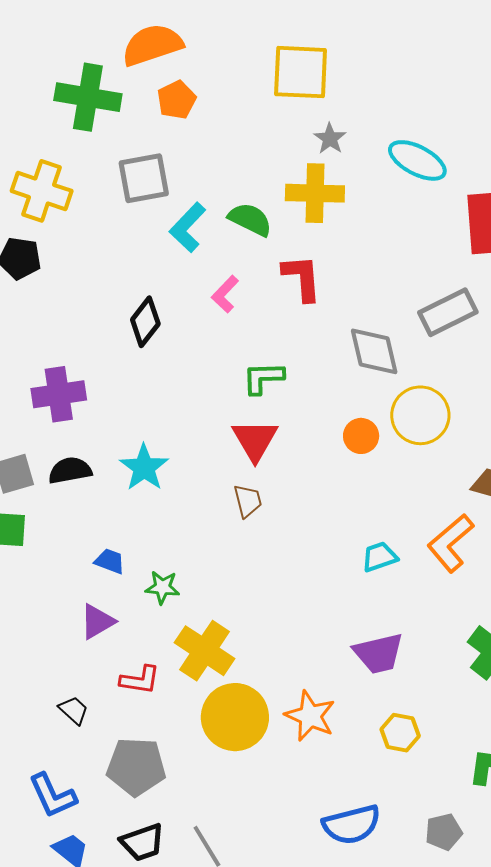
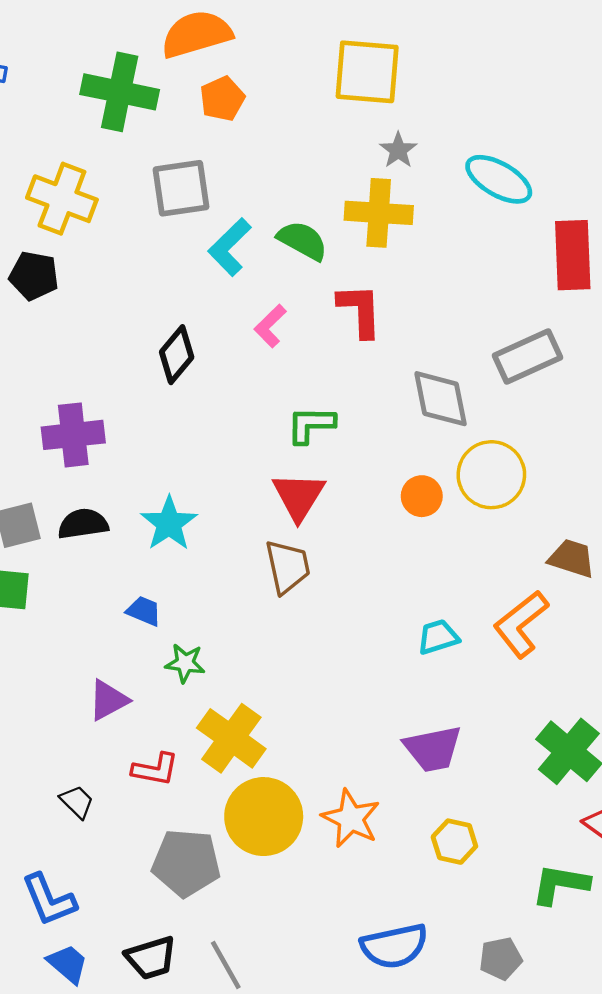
brown trapezoid: (248, 501) -> (288, 567), size x1.4
blue trapezoid: (110, 561) -> (144, 611), moved
gray pentagon: (136, 767) -> (186, 863), moved

